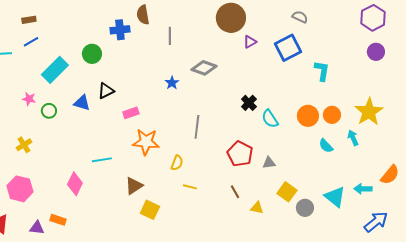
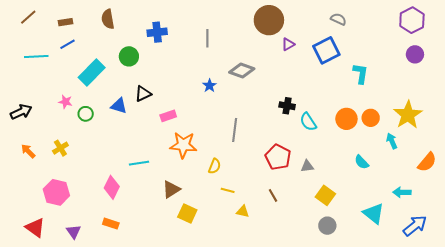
brown semicircle: (143, 15) -> (108, 19), moved
black cross: (249, 103) -> (287, 106), turned -35
cyan semicircle: (326, 146) -> (362, 162), moved
orange semicircle: (390, 175) -> (427, 162), moved
cyan triangle: (335, 197) -> (374, 214), moved
yellow triangle: (257, 208) -> (243, 212), moved
gray circle: (305, 208) -> (327, 226), moved
orange rectangle: (58, 220) -> (111, 224), moved
purple triangle: (37, 228) -> (74, 232), turned 49

